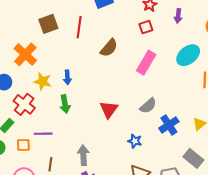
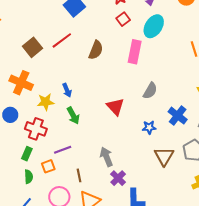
red line: (79, 27) -> (62, 40), turned 65
cyan ellipse: (188, 55) -> (154, 26), moved
blue cross: (169, 125) -> (178, 116), moved

